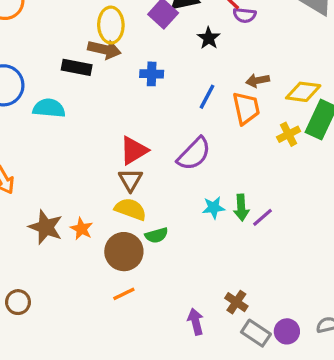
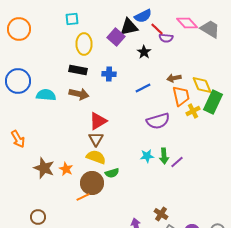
brown arrow: (104, 49) -> (79, 94), moved
black rectangle: (77, 67) -> (78, 70), moved
yellow diamond: (303, 92) -> (202, 85), turned 60
blue line: (207, 97) -> (143, 88), turned 35
orange trapezoid: (246, 108) -> (181, 96), moved
purple semicircle: (194, 154) -> (158, 121), moved, turned 30
orange line: (124, 294) -> (83, 197), moved
brown circle: (18, 302) -> (38, 217), moved

